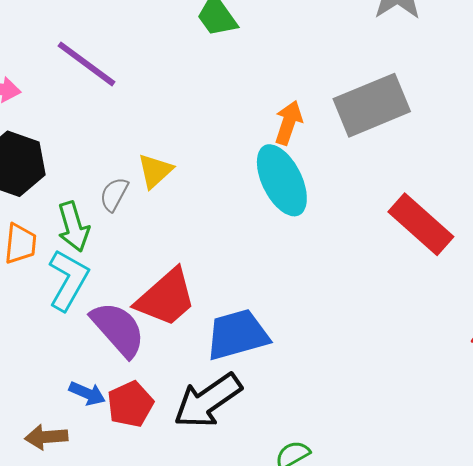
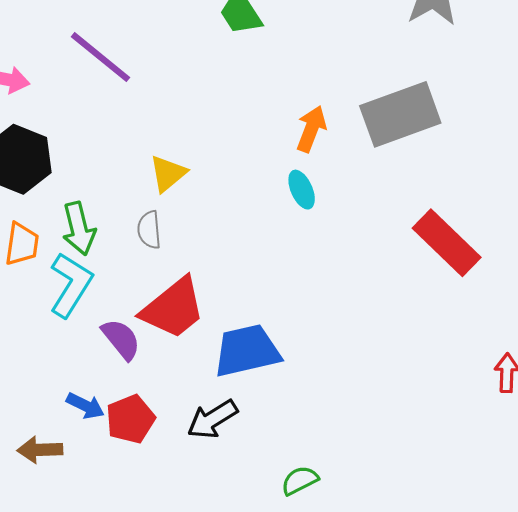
cyan ellipse: (282, 180) -> (302, 190), size x0.5
gray semicircle: (114, 194) -> (149, 230), moved, turned -36
purple semicircle: (118, 329) -> (121, 339), size x0.7
black arrow: (208, 401) -> (212, 419), size x0.7

